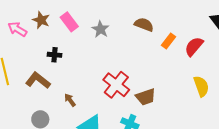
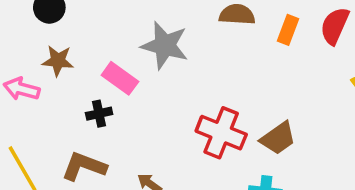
pink rectangle: (69, 22) -> (120, 78), moved
gray star: (100, 29) -> (165, 45), size x1.5

